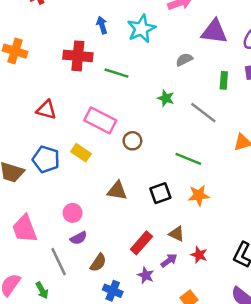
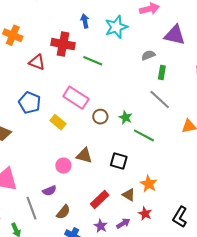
green rectangle: (224, 80) -> (162, 72), moved
green star: (166, 98) -> (126, 117), moved
red triangle: (46, 110) -> (37, 62), moved
blue pentagon: (46, 159) -> (30, 103), moved
black square: (160, 193) -> (119, 161), turned 30
orange star: (199, 195) -> (149, 184), moved, turned 30
pink circle: (73, 213) -> (63, 166), moved
purple arrow: (169, 261) -> (123, 223), moved

